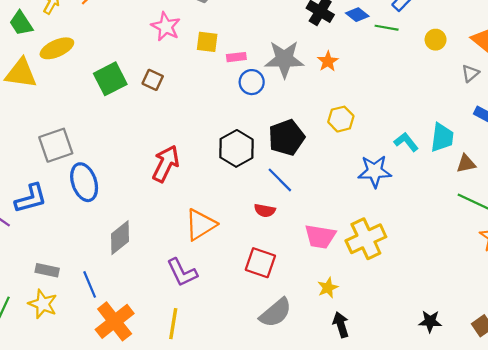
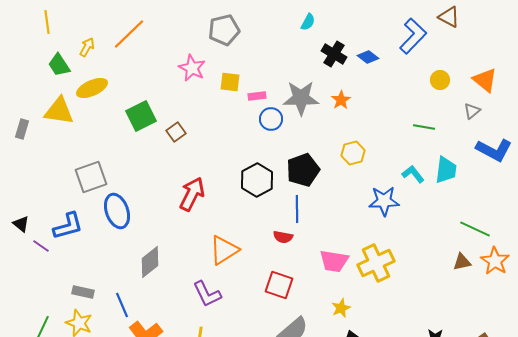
green line: (387, 28) -> (424, 127), moved
brown square: (153, 80) -> (176, 132), moved, turned 30
brown triangle: (466, 164) -> (462, 262), moved
blue line: (280, 180) -> (297, 209), turned 44

